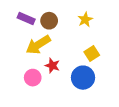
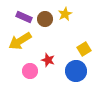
yellow star: (85, 20) -> (65, 14), moved
yellow arrow: (38, 45) -> (20, 41), moved

